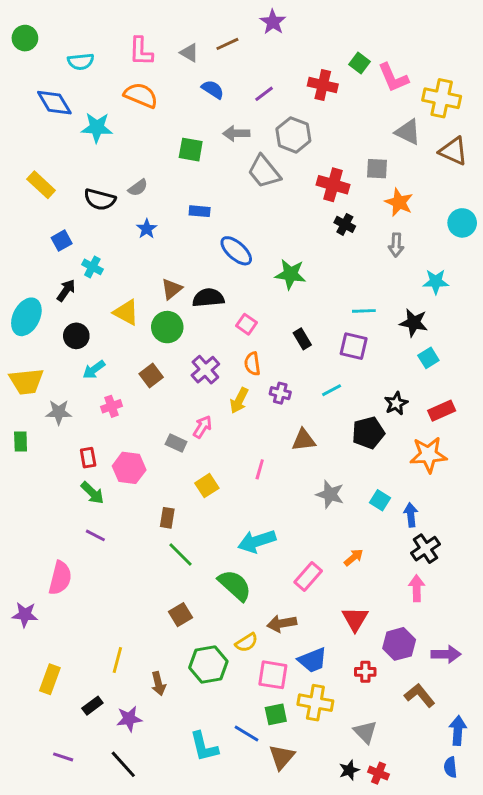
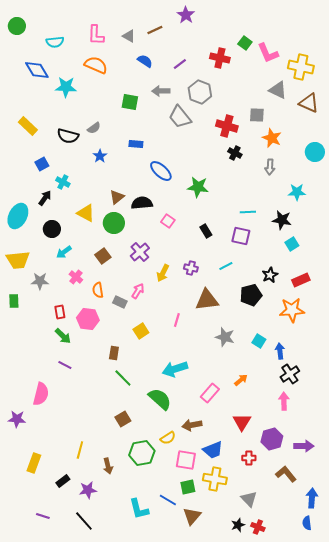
orange semicircle: (252, 364) -> (98, 290), moved
pink cross: (112, 406) -> (76, 277), turned -32
brown triangle: (304, 440) -> (207, 300), size x1.4

